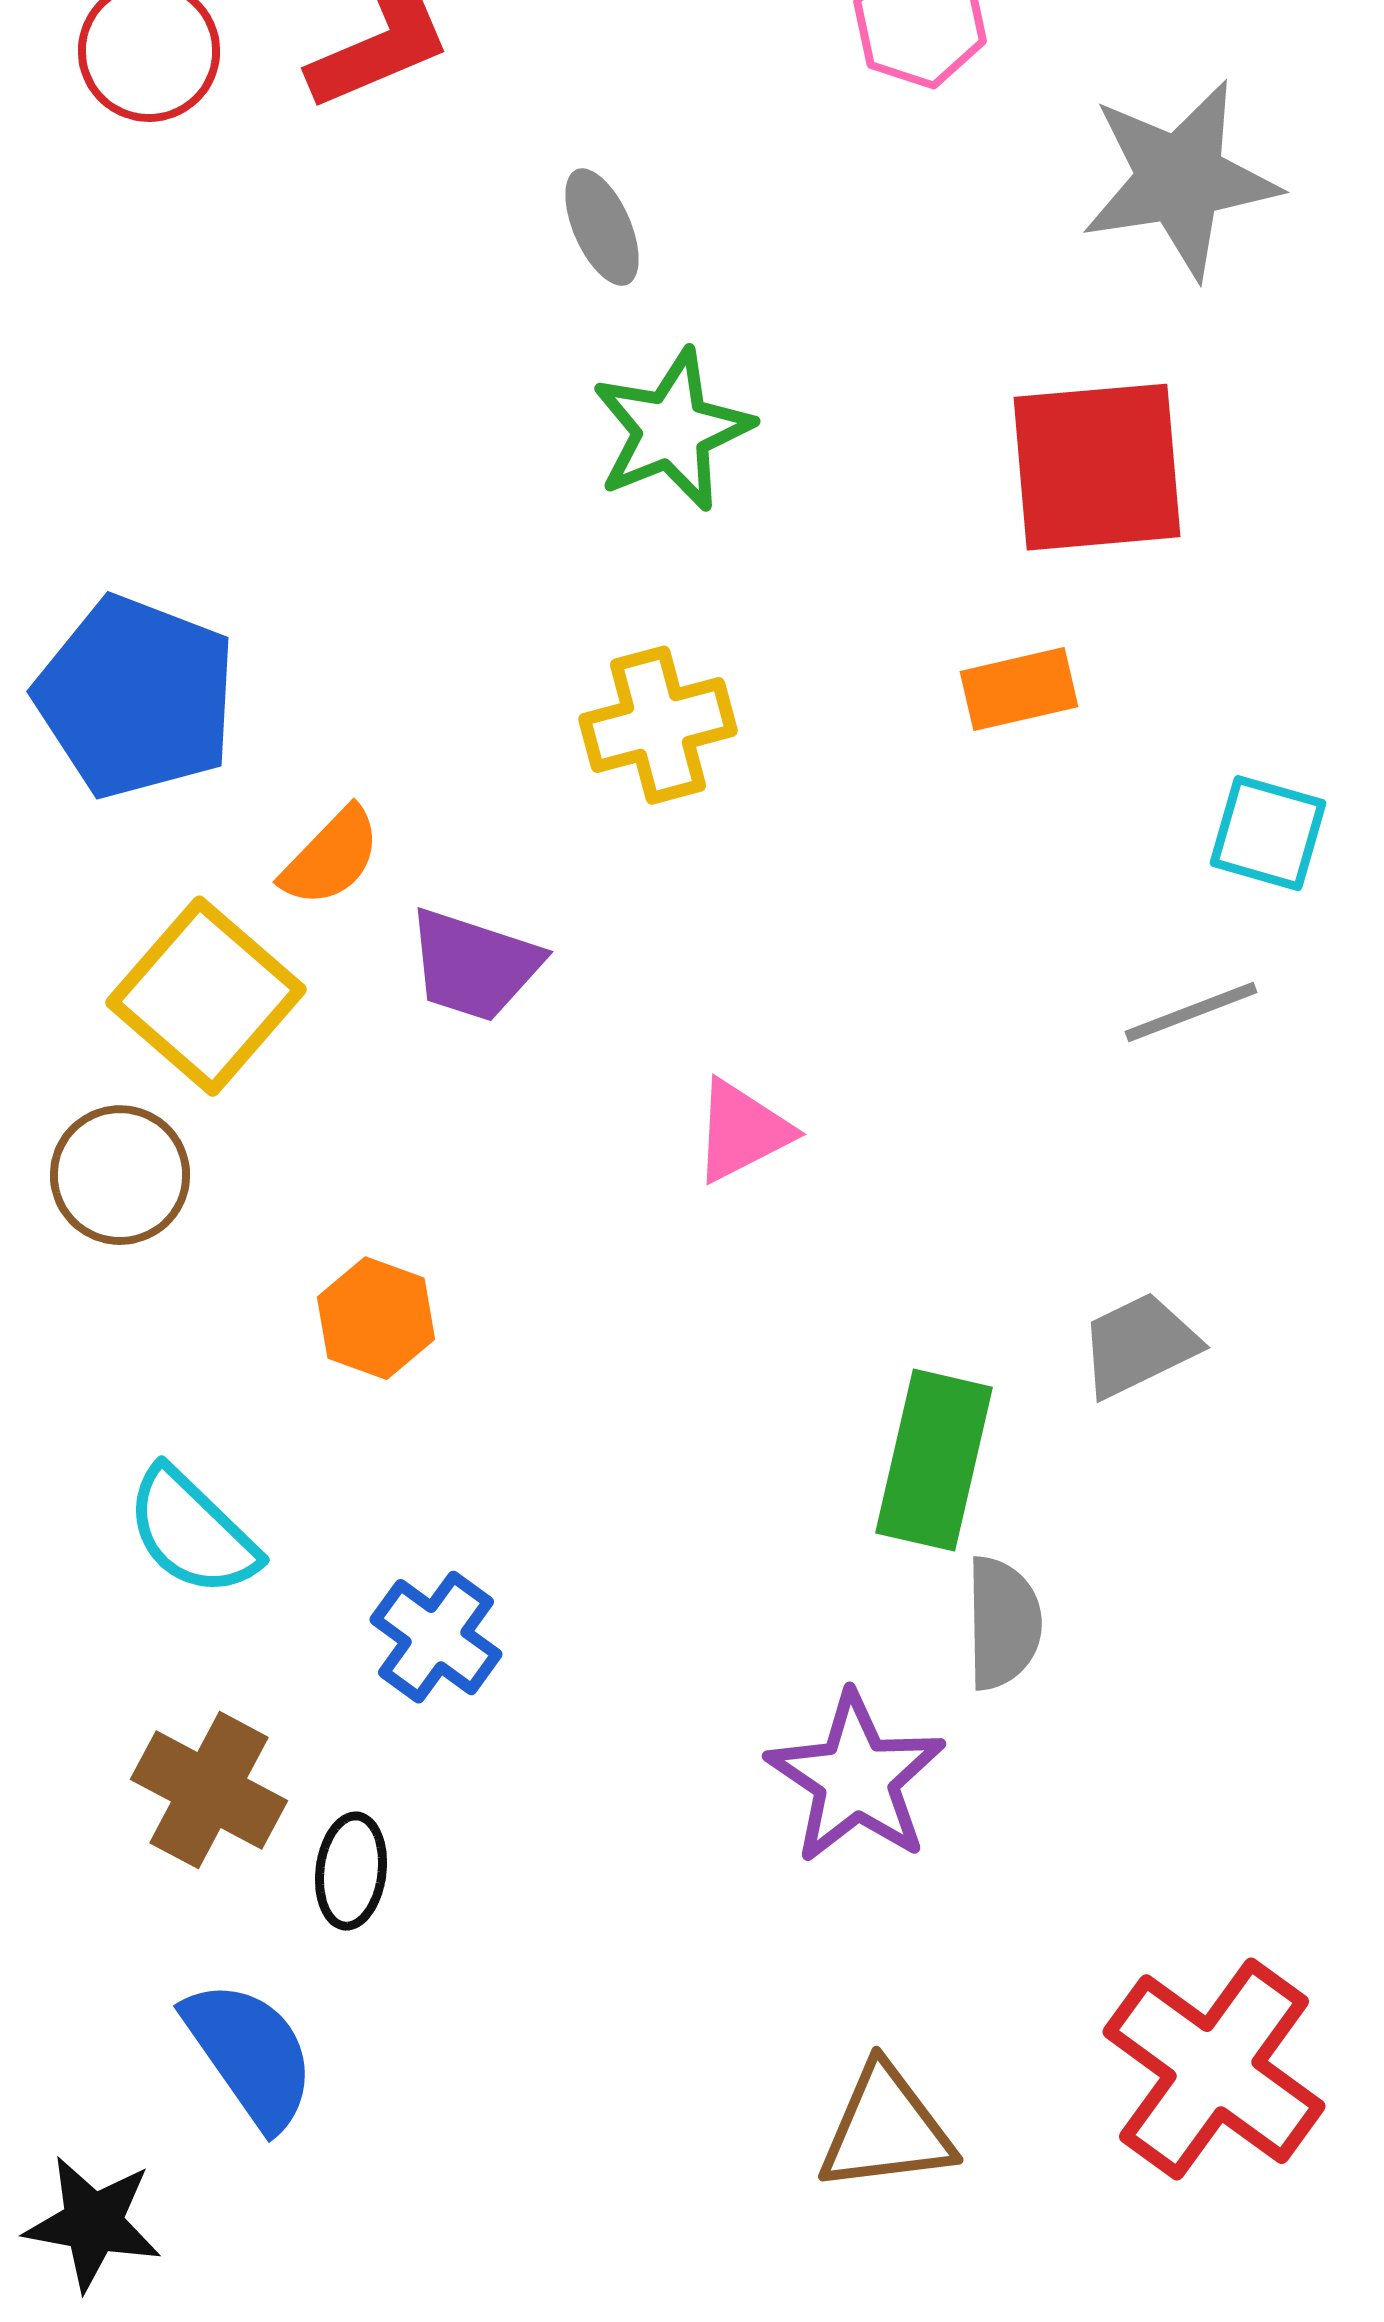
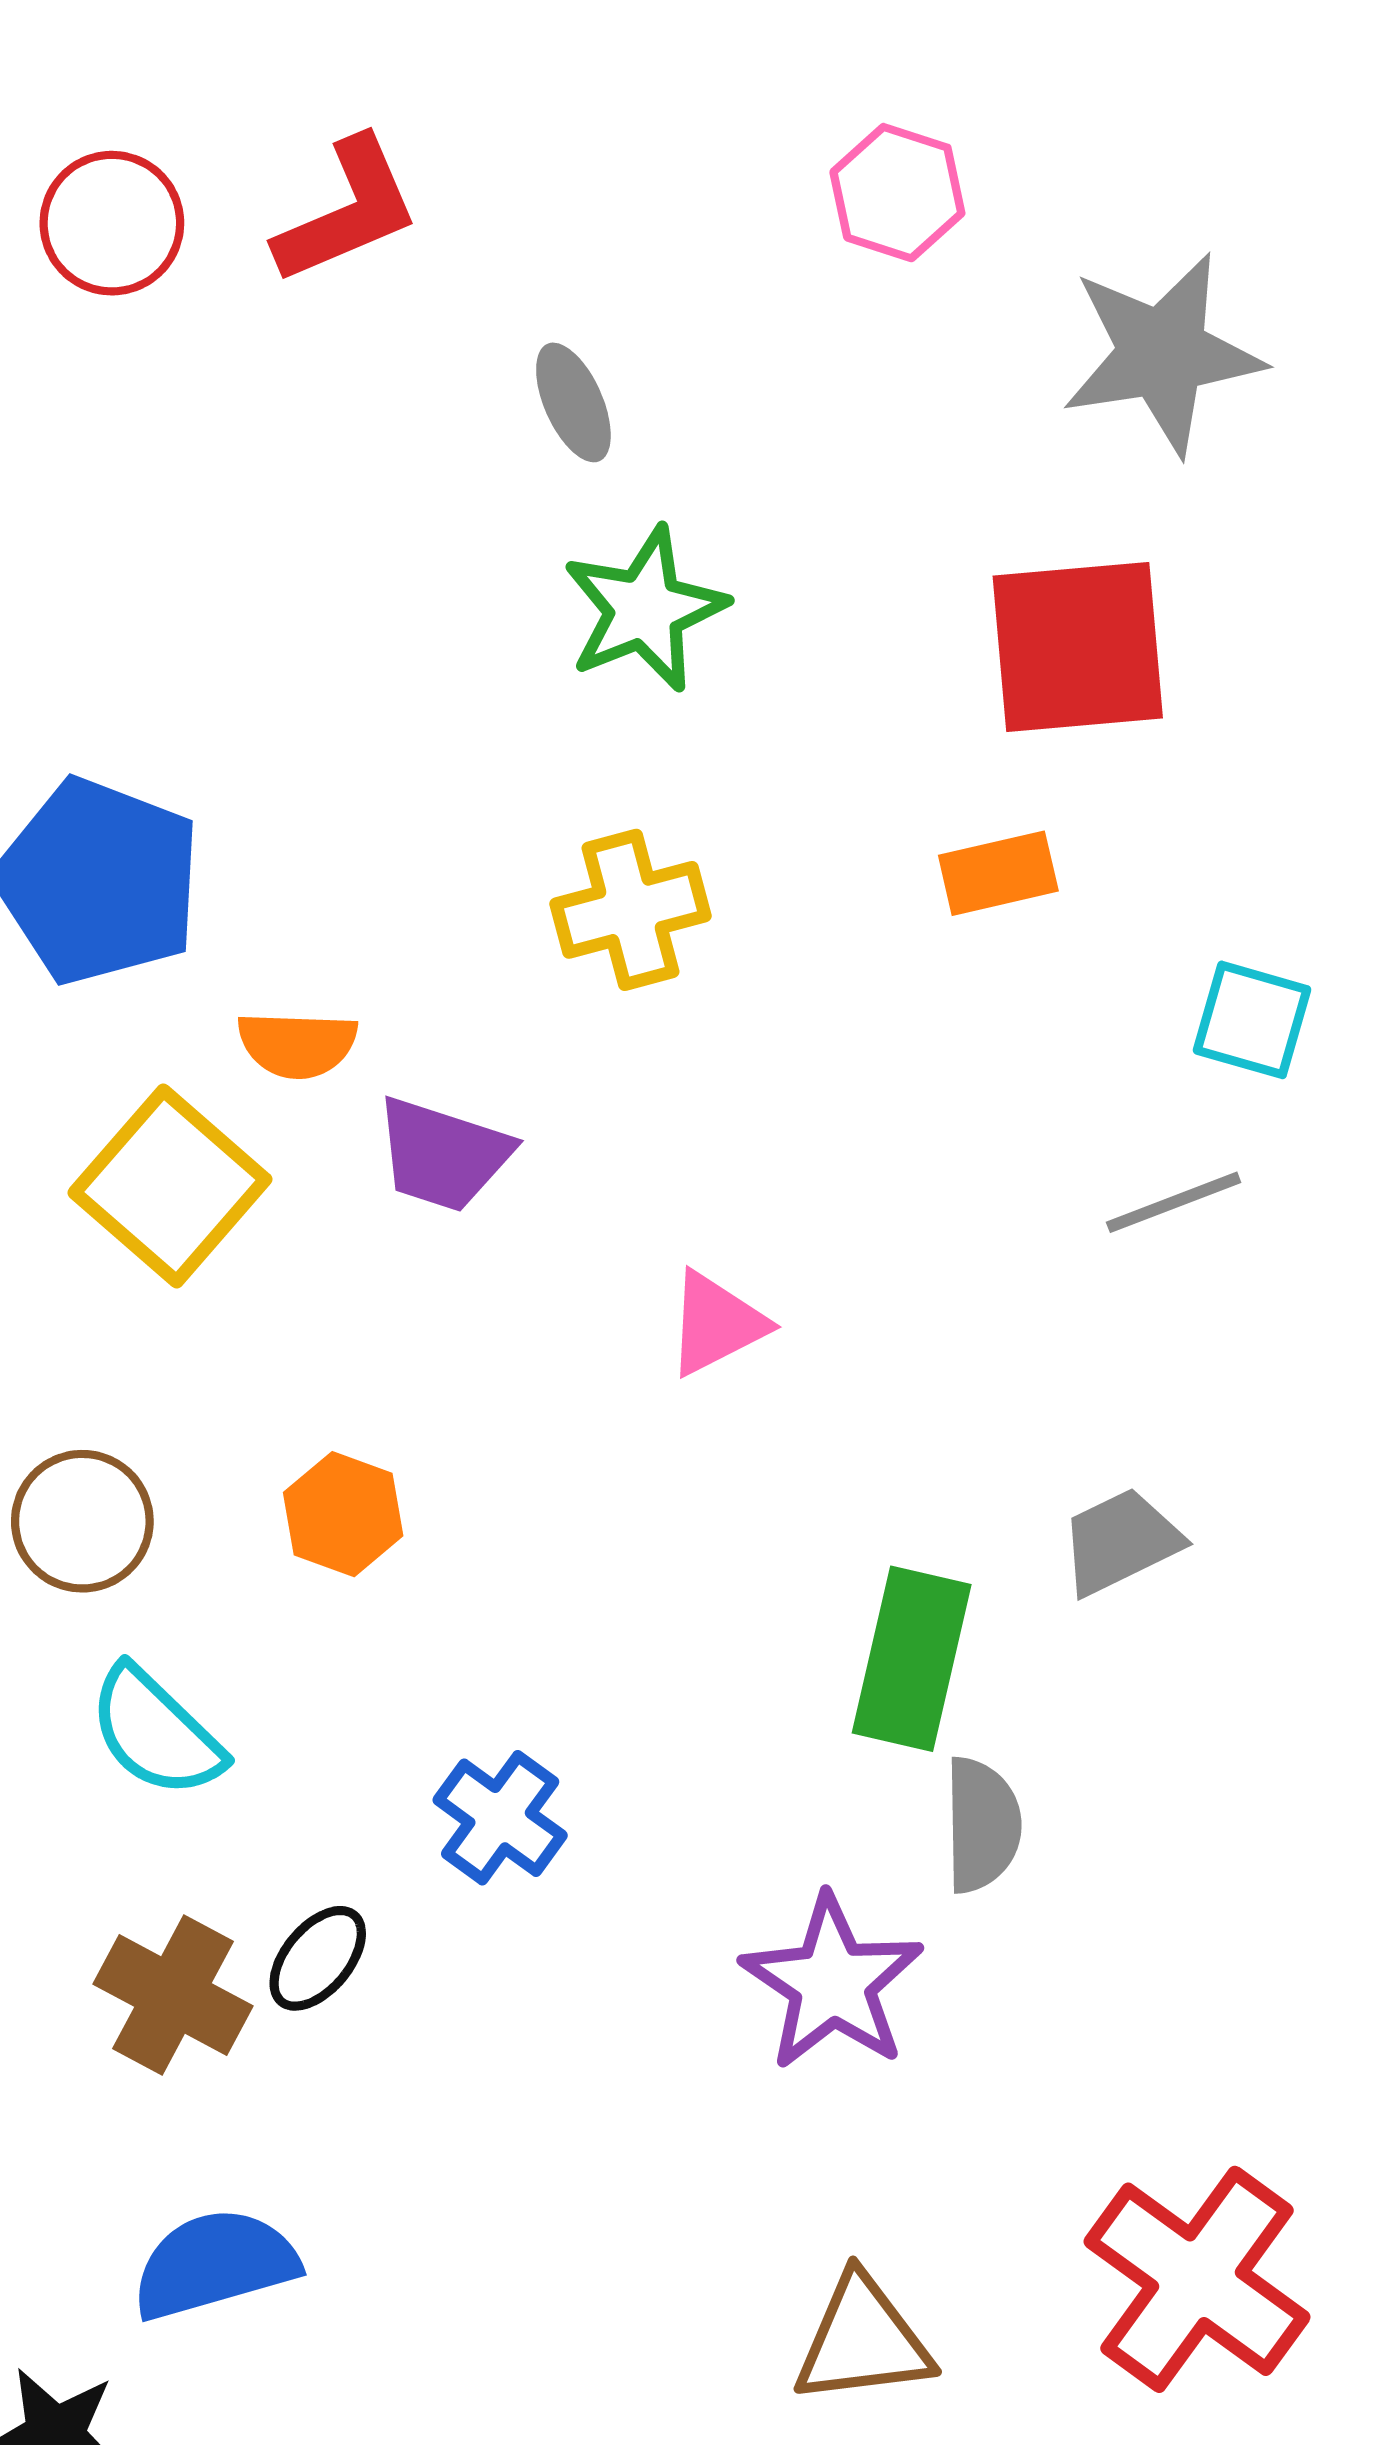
orange semicircle: (331, 857) -> (297, 1044), turned 48
brown circle: (120, 1175) -> (82, 1521), moved
blue cross: (436, 1637) -> (500, 1818), moved
black ellipse: (351, 1871) -> (318, 1958), moved, turned 33
blue semicircle: (250, 2054) -> (215, 2264), turned -71

